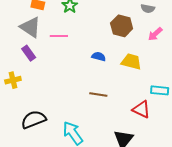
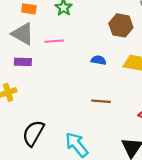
purple rectangle: (29, 53) -> (23, 62), turned -49
black semicircle: (34, 120) -> (33, 133), turned -35

